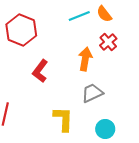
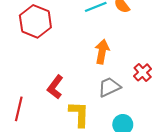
red cross: (108, 42) -> (143, 72), moved
red L-shape: (40, 71) -> (55, 87), moved

